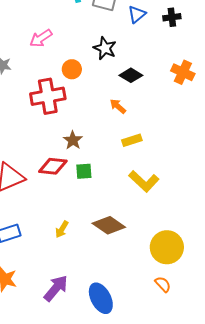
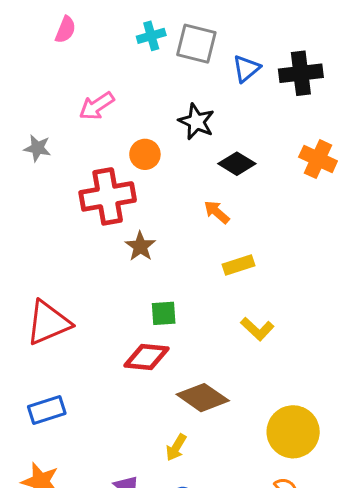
black cross: (172, 17) -> (301, 73), size x1.5
brown star: (73, 140) -> (140, 246), moved
red diamond: (53, 166) -> (147, 357), moved
yellow L-shape: (144, 181) -> (257, 329), size x0.7
yellow arrow: (62, 229) -> (176, 447), moved

